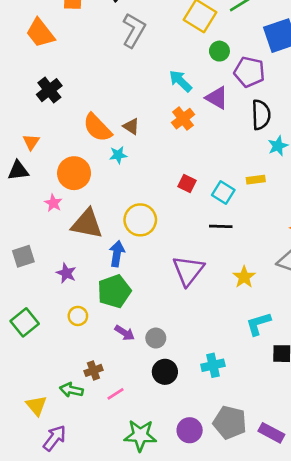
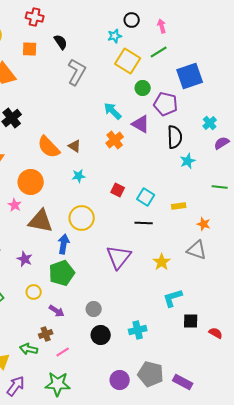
cyan star: (118, 155) -> (79, 176), moved
yellow rectangle: (256, 180) -> (179, 206), moved
purple arrow: (125, 333) -> (57, 311), moved
green star: (140, 435) -> (58, 384), moved

